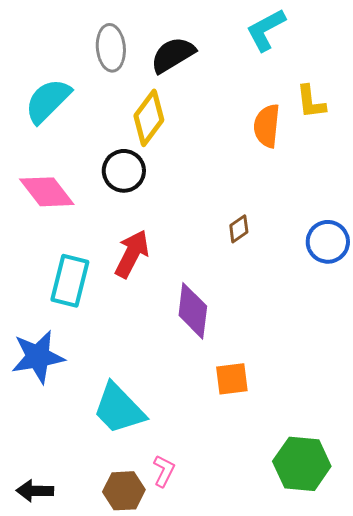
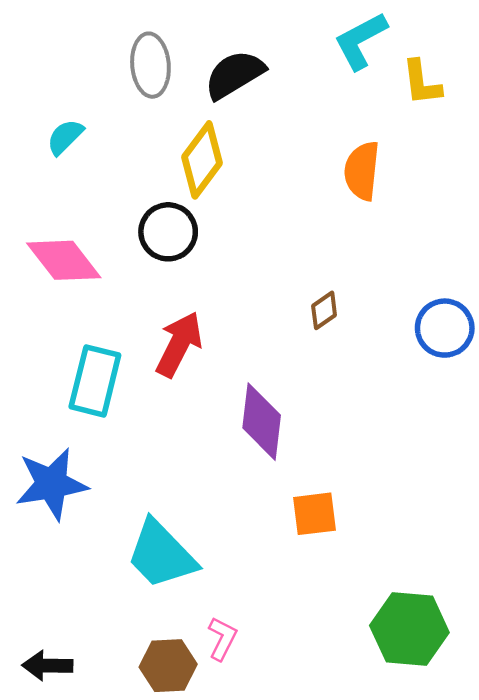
cyan semicircle: (48, 101) -> (65, 137), size x0.6
yellow L-shape: (311, 102) -> (422, 83), moved

